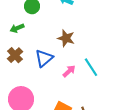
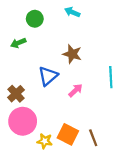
brown cross: (15, 55) -> (16, 94), moved
cyan line: (91, 67) -> (111, 77), moved, turned 30

